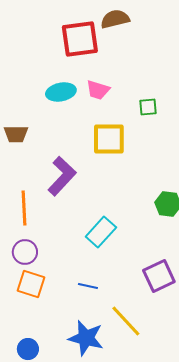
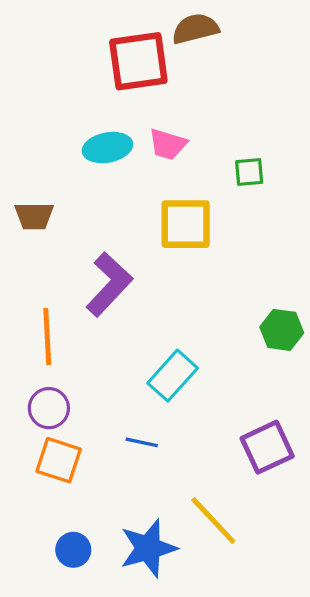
blue line: (88, 286) -> (142, 442), moved
blue star: (86, 338) -> (148, 548), turned -30
blue circle: (28, 349) -> (73, 550), moved

